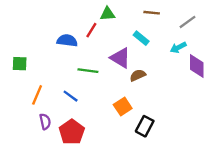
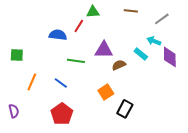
cyan rectangle: (141, 38) -> (141, 54), moved
cyan arrow: (178, 47) -> (154, 41), turned 48
purple triangle: (120, 58) -> (104, 50), turned -30
purple semicircle: (45, 122) -> (14, 111), moved

